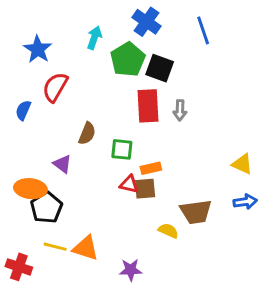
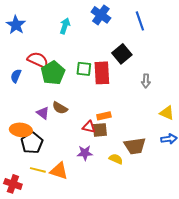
blue star: (38, 49) -> (16, 25), moved
green pentagon: (128, 59) -> (53, 73), moved
black square: (160, 68) -> (122, 54), moved, turned 30
red semicircle: (55, 87) -> (38, 60), turned 85
gray arrow: (180, 110) -> (146, 81), moved
brown semicircle: (87, 133) -> (60, 108), moved, turned 98
green square: (122, 149) -> (84, 69), moved
purple star: (131, 270) -> (85, 153), moved

